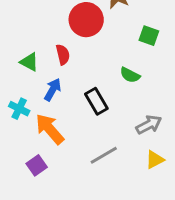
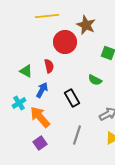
cyan cross: (19, 109) -> (19, 103), turned 32
gray line: (104, 155) -> (77, 135), turned -42
purple square: (37, 165) -> (40, 143), moved

